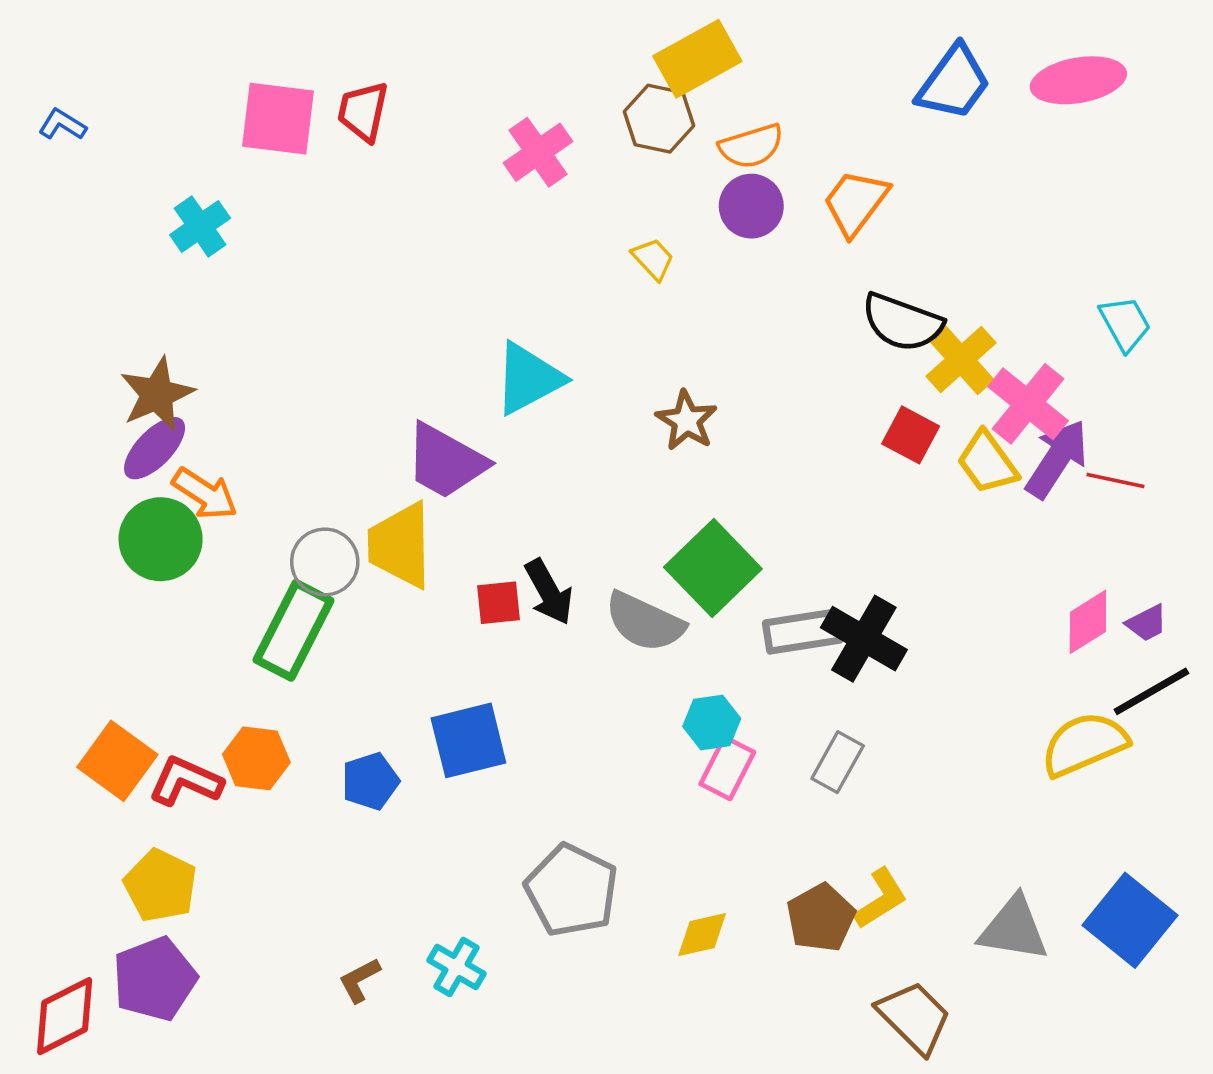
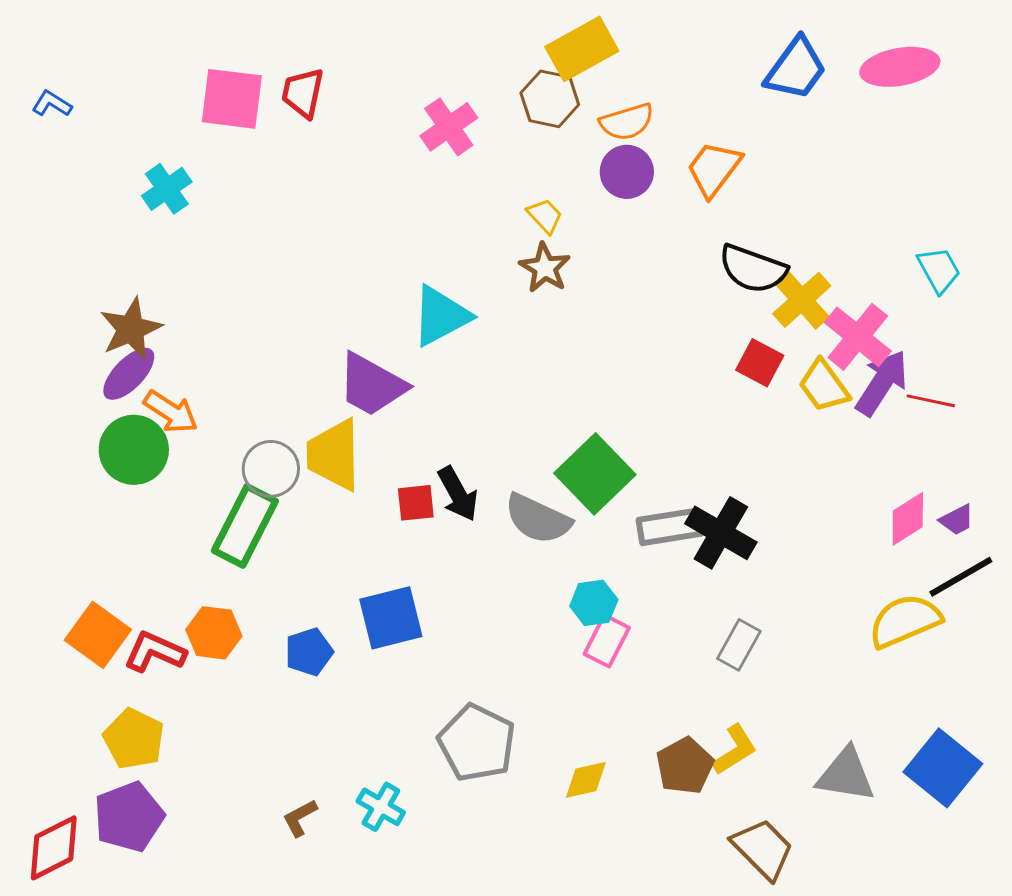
brown star: (687, 421) -> (545, 268), moved
gray rectangle: (838, 762) -> (739, 645), moved

